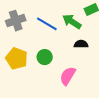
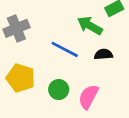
blue line: (47, 24) -> (65, 49), moved
green circle: (45, 57) -> (59, 90), moved

